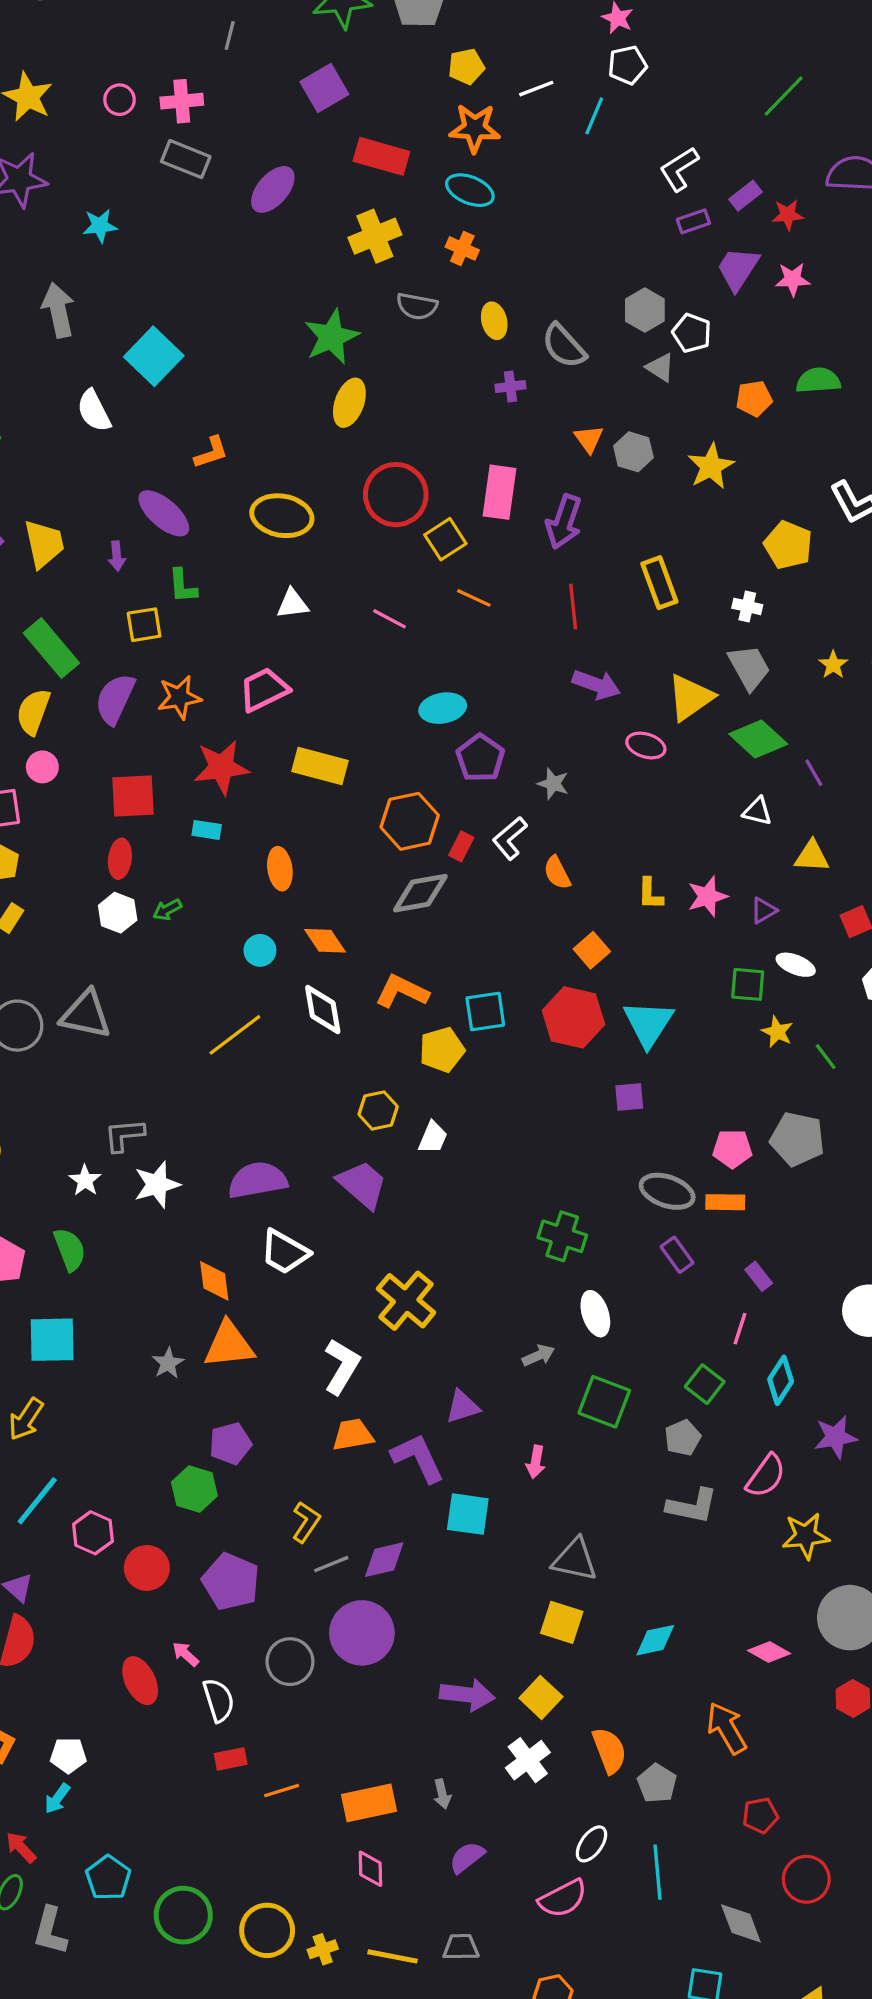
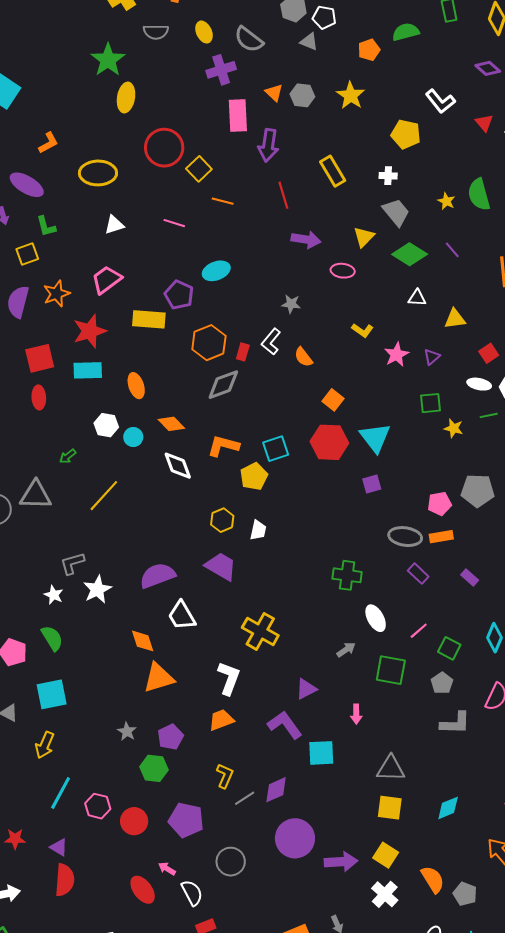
purple cross: (510, 387) -> (221, 70), size x1.6
pink rectangle: (500, 492) -> (238, 116), moved
yellow triangle: (690, 698) -> (364, 237), size x0.7
purple pentagon: (480, 758) -> (179, 295), moved
purple line: (814, 773) -> (452, 250), moved
cyan rectangle: (207, 830) -> (88, 370), size x1.6
yellow L-shape: (650, 894) -> (362, 330), moved, turned -45
green arrow: (167, 910) -> (68, 456), moved
white hexagon: (118, 913) -> (106, 425), moved
white ellipse: (796, 965) -> (479, 384), moved
yellow line: (235, 1035) -> (104, 496), moved
green line: (826, 1057) -> (489, 415), moved, turned -54
white trapezoid: (285, 1252) -> (182, 616), turned 40
pink line: (740, 1329) -> (419, 631), moved, turned 42
gray star: (168, 1363) -> (127, 731), moved
orange trapezoid: (353, 1435) -> (221, 720), moved
purple circle: (362, 1633) -> (295, 838), moved

